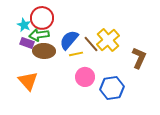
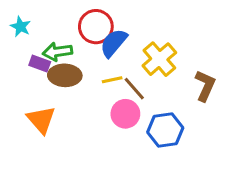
red circle: (42, 18) -> (96, 27), moved
cyan star: (24, 25) -> (20, 27), moved
blue semicircle: (69, 40) -> (114, 43), moved
brown line: (91, 44) -> (134, 89), moved

